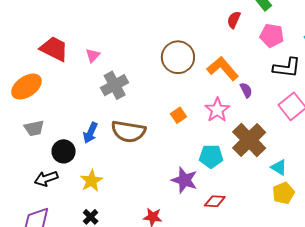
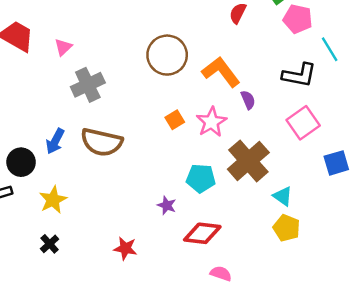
pink pentagon: (272, 35) -> (298, 19), moved
orange square: (179, 115) -> (175, 120), moved
purple star: (184, 180) -> (167, 205), size x0.6
yellow pentagon: (283, 193) -> (287, 228), turned -30
red diamond: (215, 201) -> (202, 233), size x1.4

